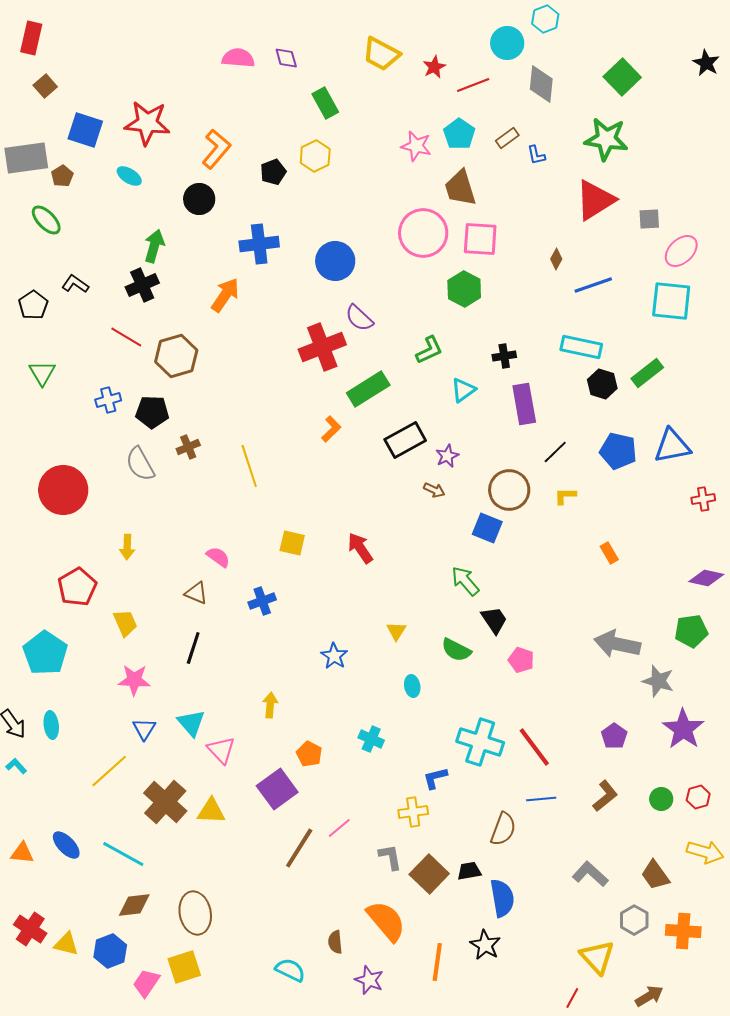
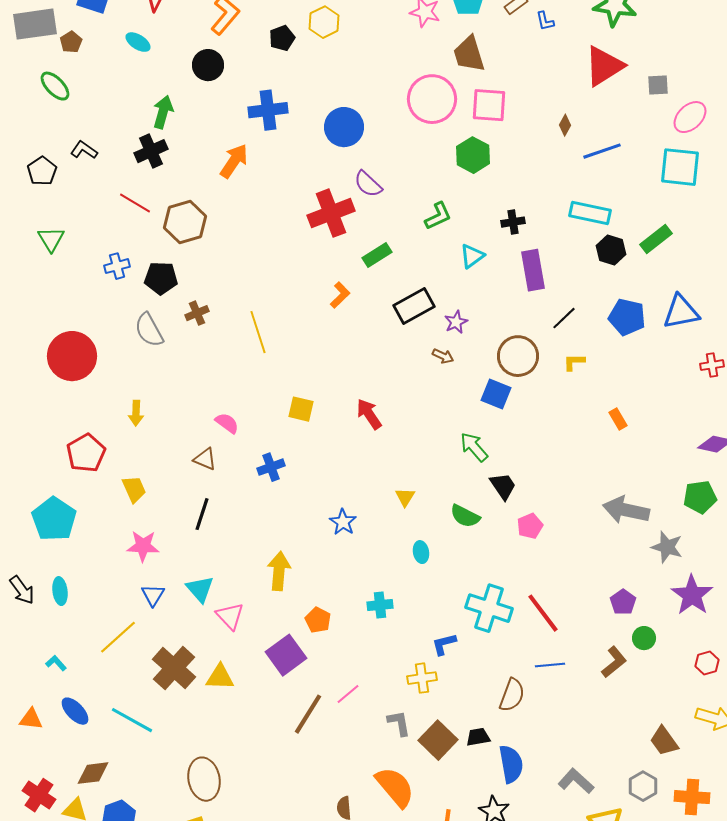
green rectangle: (368, 389) -> (377, 255), size x0.7
pink pentagon: (521, 660) -> (530, 526), turned 30
yellow arrow: (270, 705) -> (279, 571), size x1.5
cyan cross: (371, 739) -> (380, 605), turned -30
cyan L-shape: (16, 766) -> (56, 663), moved
green circle: (661, 799) -> (644, 638), moved
gray L-shape: (590, 874) -> (576, 781), moved
brown diamond: (134, 905) -> (93, 773), moved

